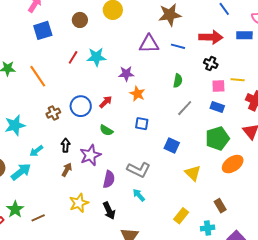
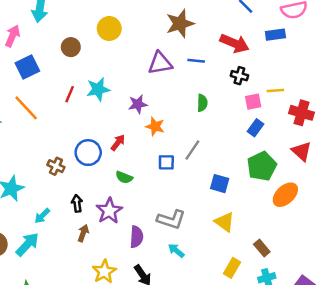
red arrow: (211, 37) -> (234, 43), turned 30
orange line: (38, 76) -> (26, 108), moved
blue rectangle: (217, 107) -> (256, 128), turned -64
gray line: (185, 108) -> (192, 150), moved
brown cross: (53, 113) -> (56, 166), turned -32
blue square: (172, 146) -> (220, 184), moved
yellow triangle: (193, 173) -> (225, 222), moved
brown rectangle: (220, 206) -> (262, 248), moved

